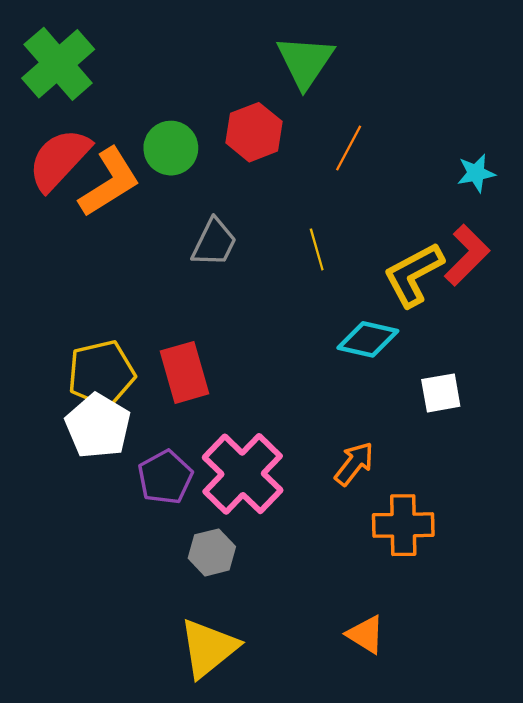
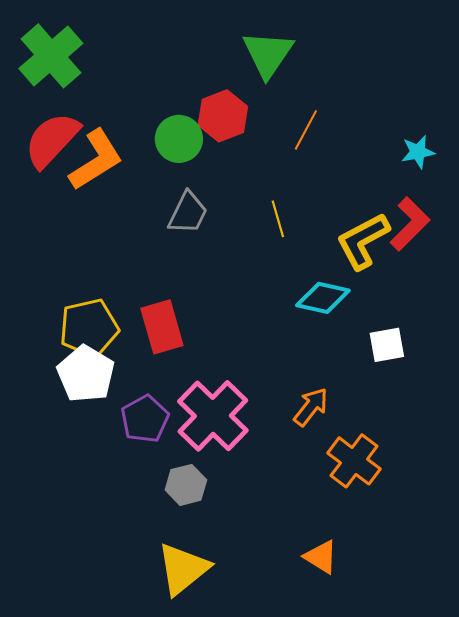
green circle: (171, 148) -> (179, 139), moved
orange cross: (403, 525) -> (354, 461), turned 38

